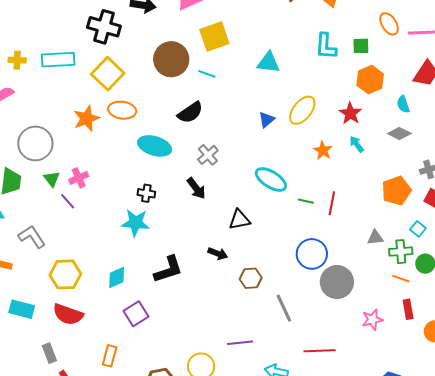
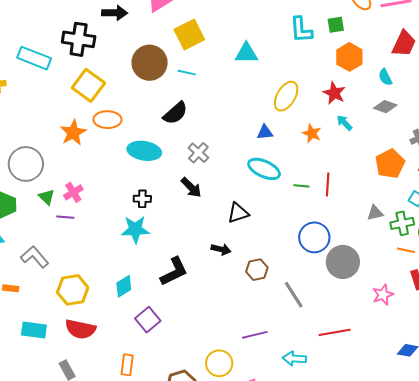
cyan rectangle: (58, 60) -> (34, 58), moved, turned 32
blue triangle: (267, 120) -> (265, 132), moved, turned 42
purple line: (68, 201) -> (65, 217), turned -36

